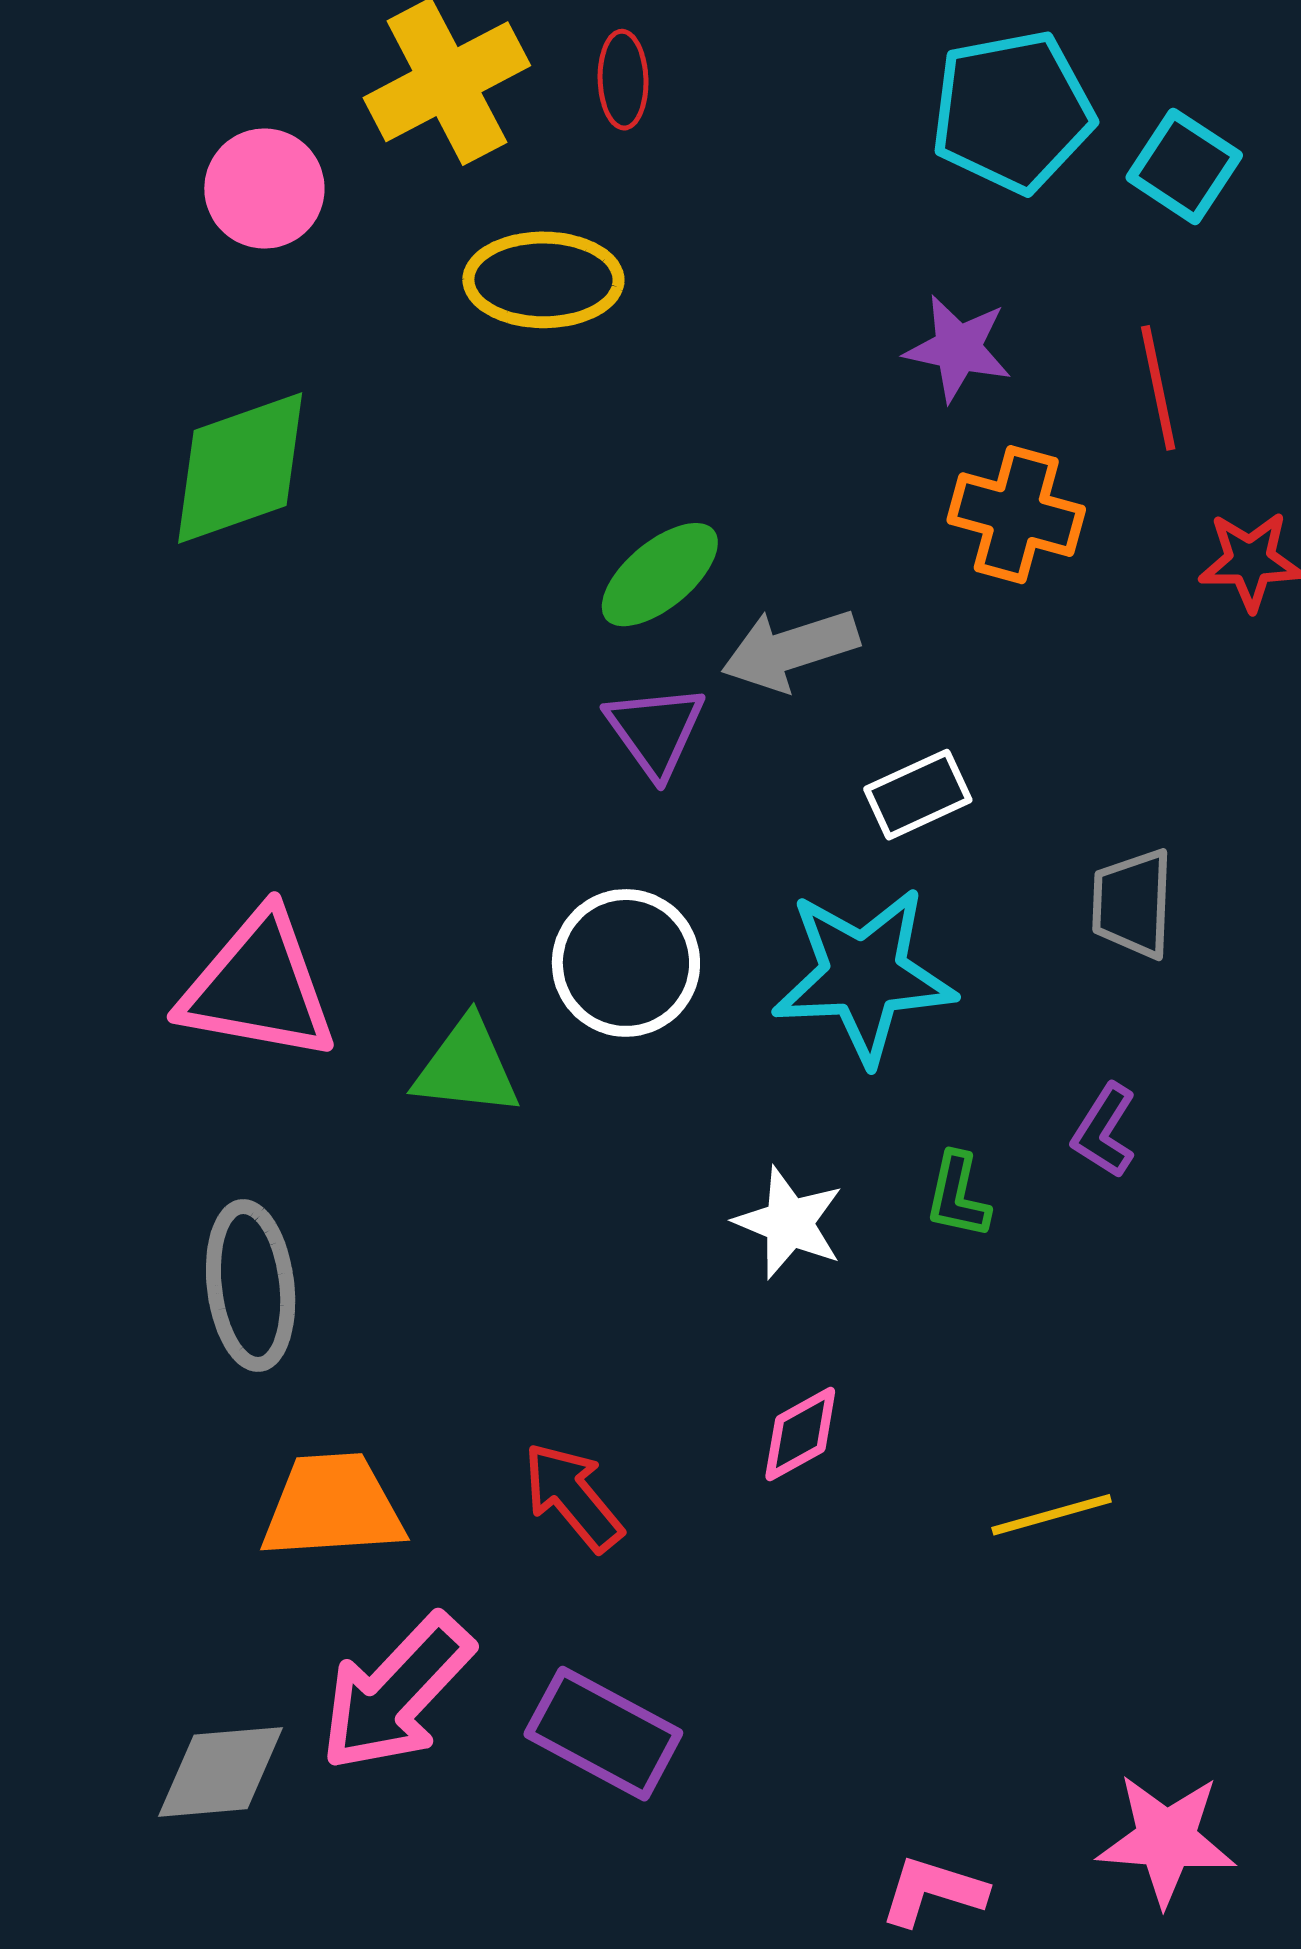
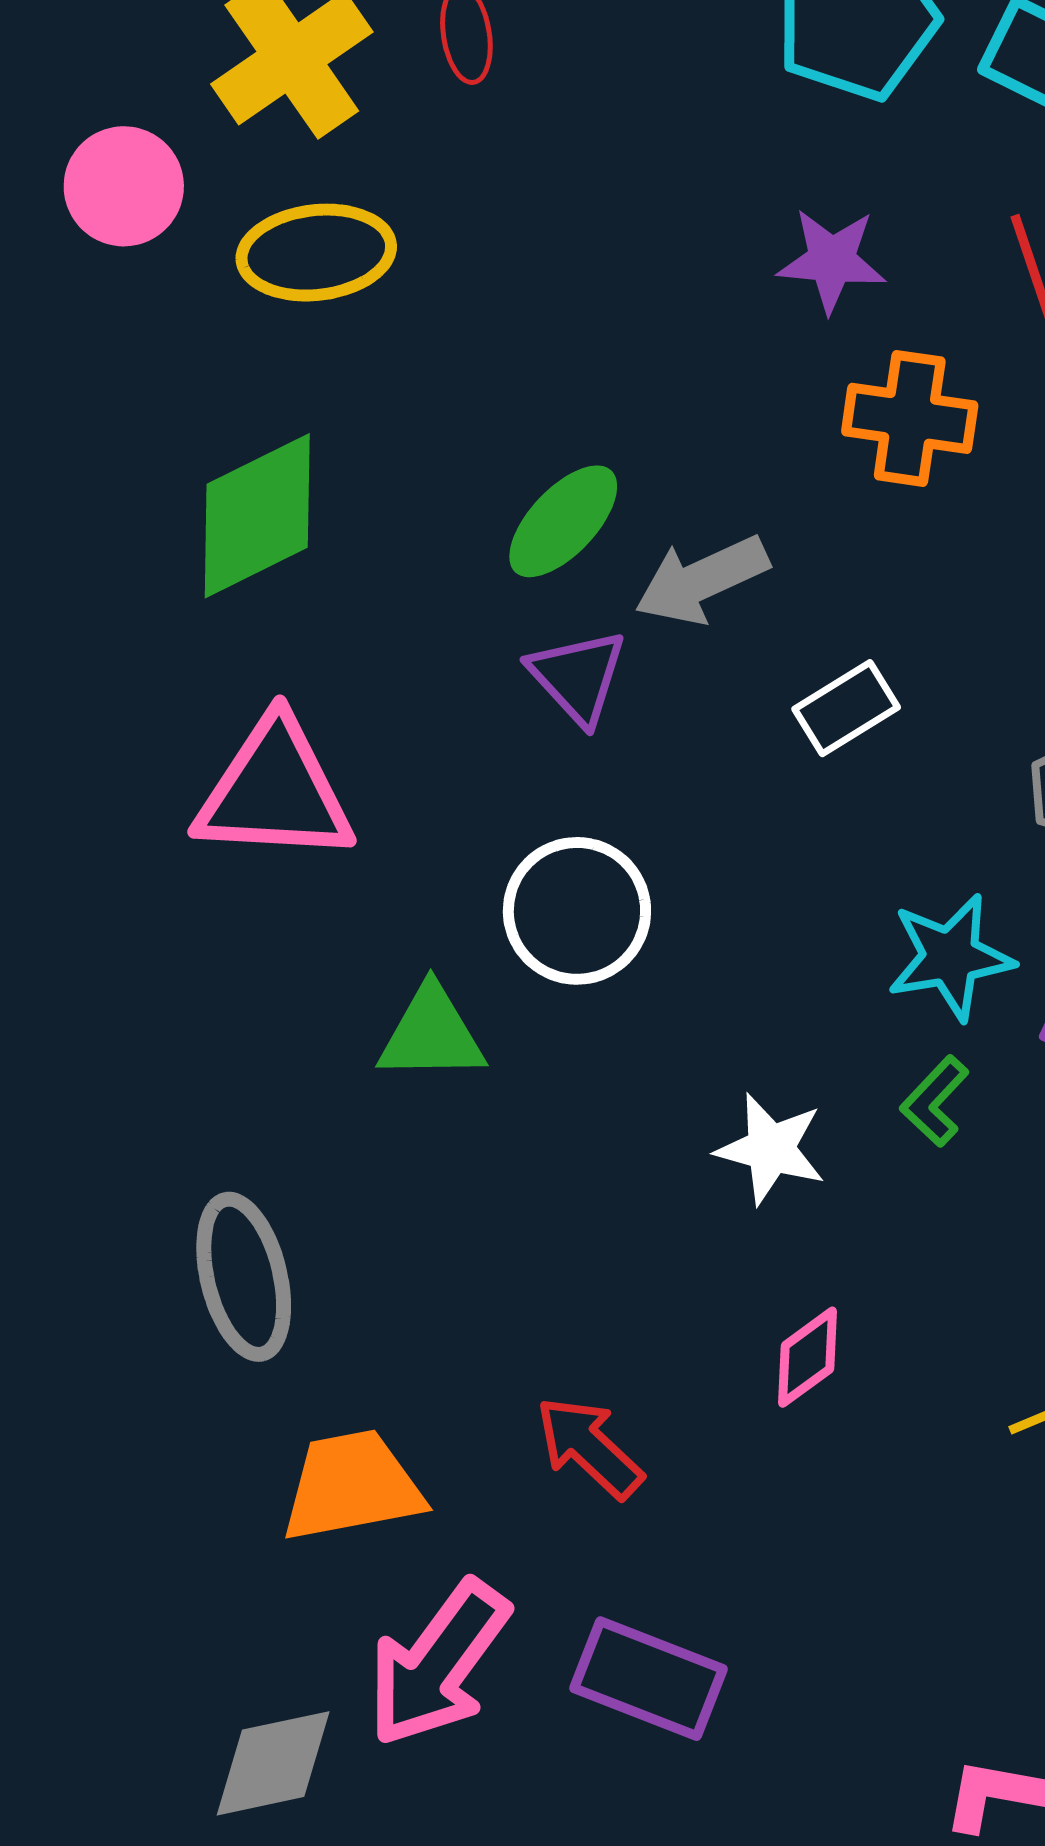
yellow ellipse: (543, 280) -> (316, 253), moved
green diamond: (240, 468) -> (257, 516), moved
cyan star: (864, 975) -> (950, 957), moved, size x0.7
pink triangle: (258, 987) -> (275, 791), moved
green L-shape: (958, 1196) -> (935, 1101), turned 38

